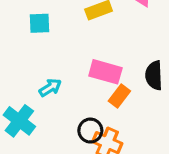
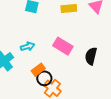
orange rectangle: (119, 96) -> (38, 70), moved

